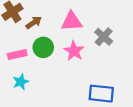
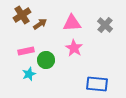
gray cross: (104, 37) -> (105, 25), moved
green circle: (43, 47) -> (46, 60), moved

